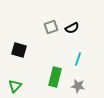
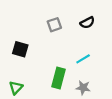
black semicircle: (72, 28) -> (87, 23), moved
cyan line: (78, 59) -> (83, 59), turned 40

